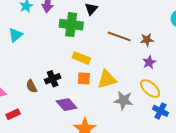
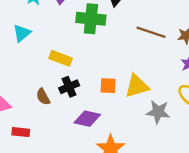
yellow rectangle: (81, 58) -> (61, 58), moved
purple diamond: (67, 105) -> (87, 119), turned -35
red rectangle: (13, 114) -> (21, 132), turned 32

